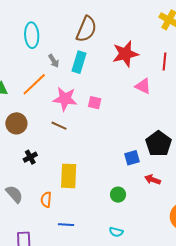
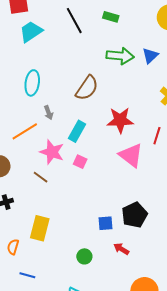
cyan rectangle: (79, 62) -> (77, 131), moved
pink triangle: (143, 86) -> (131, 155), size x1.5

